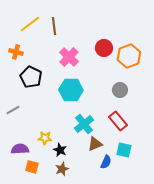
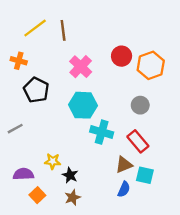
cyan cross: (84, 124) -> (102, 132), moved, turned -36
brown triangle: (95, 144) -> (124, 165), moved
orange square: (32, 167) -> (37, 195), turned 32

